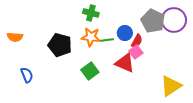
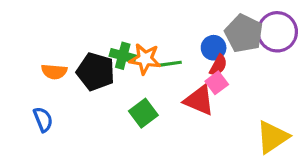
green cross: (91, 13) -> (123, 56), moved
blue circle: (125, 33) -> (214, 48), moved
orange semicircle: (15, 37) -> (54, 72), moved

